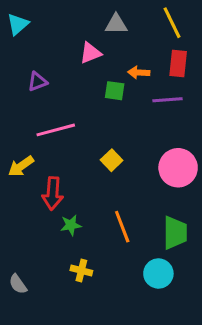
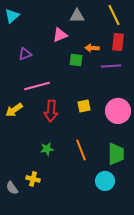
yellow square: (112, 160) -> (84, 106), moved, turned 32
red arrow: (53, 193) -> (51, 111), moved
yellow cross: (81, 270) -> (33, 179), moved

